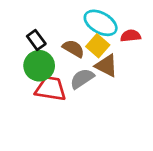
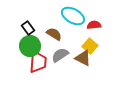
yellow square: (98, 46) -> (90, 46), moved
brown triangle: (106, 66) -> (83, 58), moved
red trapezoid: (51, 89) -> (38, 62), turned 85

